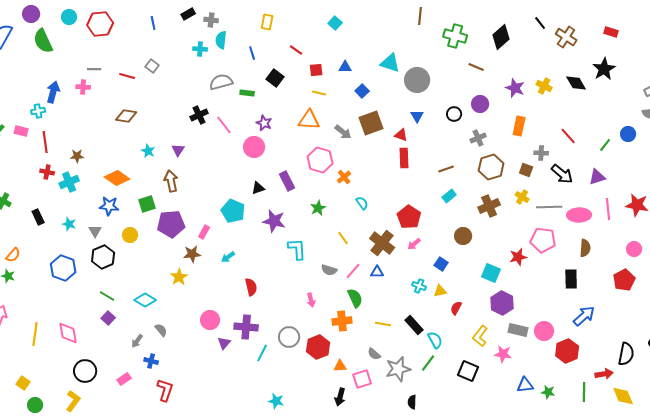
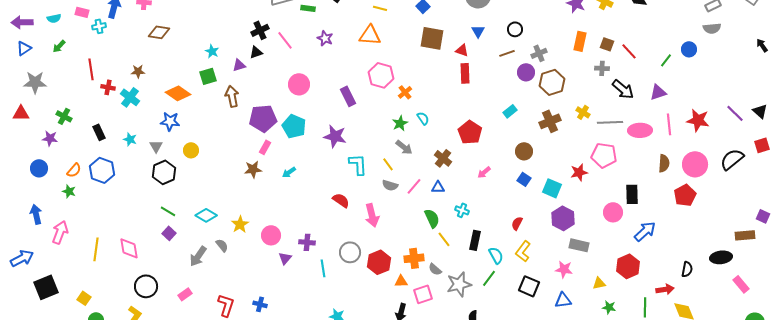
purple circle: (480, 104) -> (526, 72), moved
brown diamond: (126, 116) -> (159, 32), moved
brown square: (371, 123) -> (432, 38), turned 30
pink rectangle: (21, 131) -> (82, 12), moved
gray arrow: (343, 132) -> (404, 147), moved
red line: (45, 142) -> (91, 69), moved
pink circle: (254, 147) -> (299, 84), moved
purple triangle: (178, 150) -> (239, 65), turned 40
cyan star: (148, 151) -> (212, 51), moved
brown line: (446, 169) -> (507, 53), moved
brown square: (526, 170) -> (607, 44), moved
cyan cross: (69, 182) -> (130, 97), turned -30
black triangle: (258, 188) -> (256, 52), moved
green square: (147, 204) -> (208, 76), moved
green star: (318, 208) -> (400, 123), moved
purple pentagon: (171, 224) -> (263, 118), moved
yellow line: (343, 238) -> (388, 164), moved
brown cross: (382, 243) -> (443, 158), size x0.7
pink arrow: (414, 244) -> (484, 172), moved
brown semicircle: (585, 248) -> (664, 163), moved
pink circle: (634, 249) -> (695, 164), size x1.6
blue square: (441, 264) -> (524, 179), moved
blue hexagon: (63, 268) -> (102, 170), moved
yellow star: (179, 277) -> (240, 224), moved
cyan cross: (419, 286) -> (462, 210), moved
red semicircle: (251, 287) -> (341, 200), moved, turned -42
yellow triangle: (440, 291) -> (599, 283), moved
green semicircle: (355, 298) -> (432, 218), moved
pink arrow: (311, 300) -> (372, 215), size x1.6
orange cross: (342, 321) -> (414, 258), moved
yellow line: (383, 324) -> (444, 239), turned 42
black rectangle: (414, 325) -> (475, 240), turned 54
purple cross: (246, 327) -> (307, 242), size x0.7
pink circle: (544, 331) -> (613, 212), moved
yellow L-shape: (480, 336) -> (523, 251), moved
gray arrow: (137, 341) -> (198, 256), size x1.5
cyan line: (262, 353) -> (323, 268), turned -36
black semicircle: (626, 354) -> (687, 269), size x0.7
blue cross: (151, 361) -> (260, 304), moved
blue triangle: (525, 385) -> (563, 300), moved

